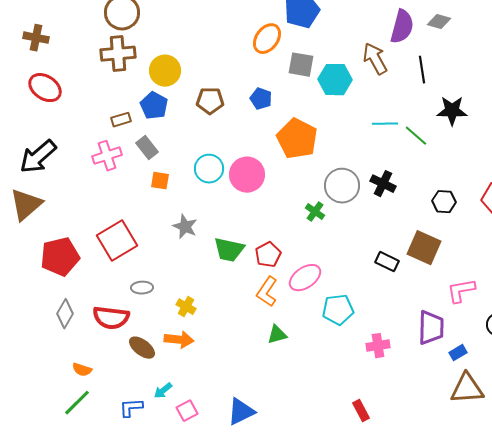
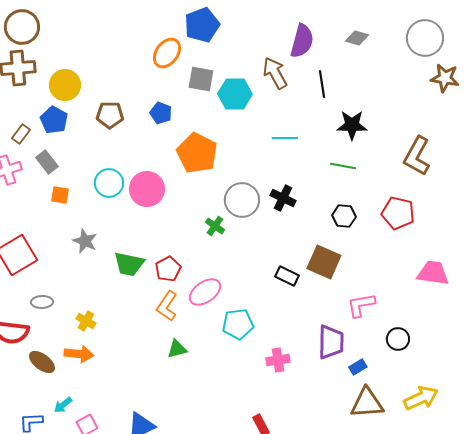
gray diamond: (439, 22) -> (357, 38), moved
brown rectangle: (121, 120) -> (21, 134), turned -36
green line: (416, 136) -> (343, 166), moved, turned -30

